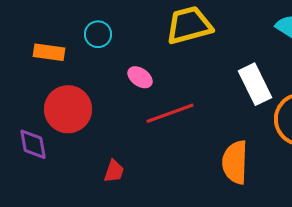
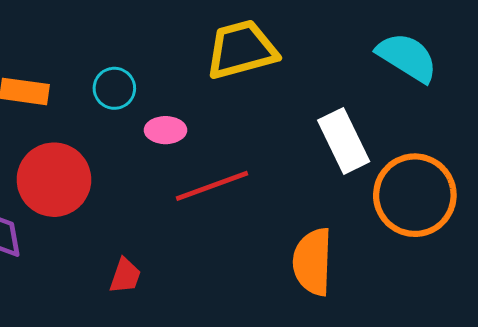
cyan circle: (98, 34) -> (114, 88), moved
pink ellipse: (140, 77) -> (165, 130), turned -35

